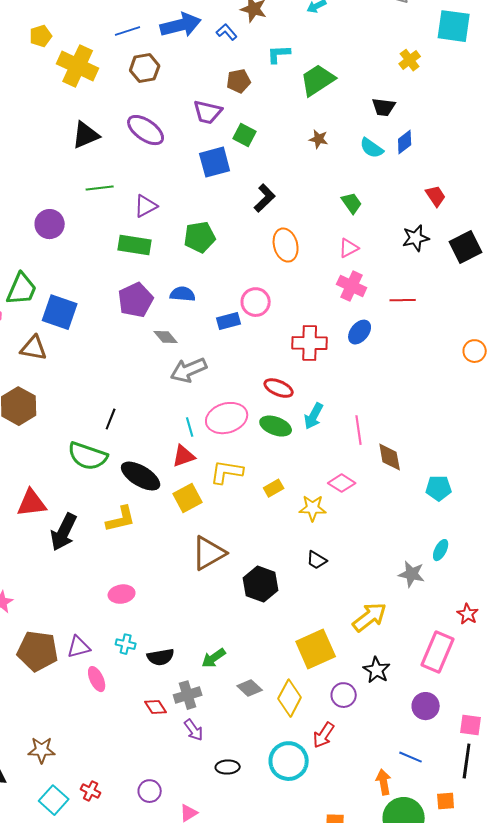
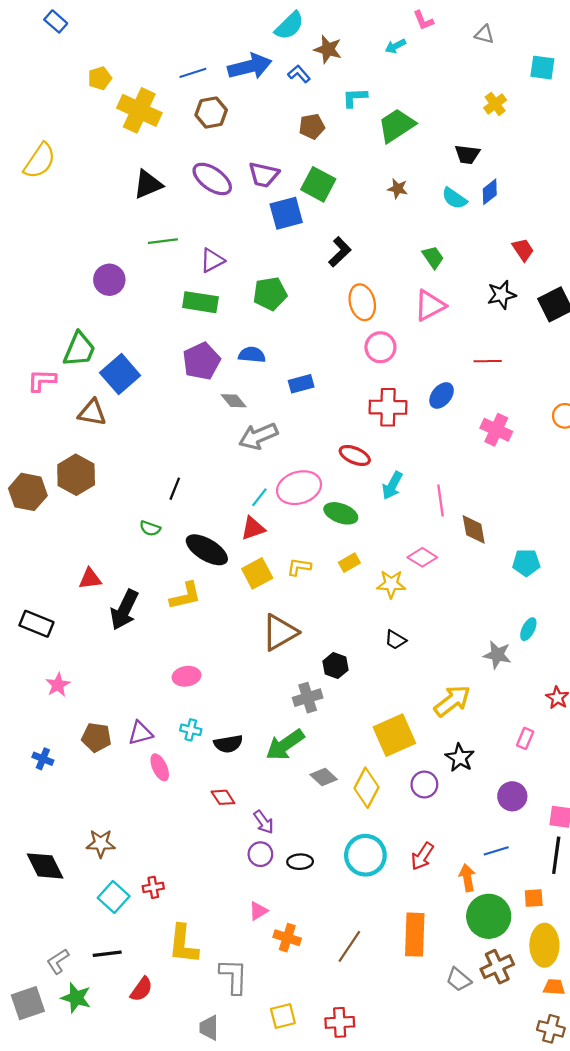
cyan square: (454, 26) -> (542, 68), size x0.7
purple trapezoid: (208, 112) -> (264, 175), moved
green square: (245, 135) -> (318, 184), size x1.4
pink triangle: (349, 248) -> (430, 305), size x1.5
pink cross: (352, 286) -> (496, 430), moved
pink circle: (256, 302) -> (380, 347), moved
blue square: (60, 312) -> (120, 374), turned 30
green ellipse: (276, 426) -> (341, 513), moved
cyan line: (190, 427) -> (259, 497), turned 54
green semicircle: (88, 456) -> (150, 528), size x0.5
yellow L-shape: (227, 472) -> (299, 567), moved, size x0.7
red triangle: (32, 503) -> (90, 579), size x0.7
black hexagon: (261, 584) -> (335, 666), size x0.7
brown pentagon: (38, 651) -> (96, 737), size x0.7
pink rectangle: (438, 652) -> (525, 738), size x0.5
green arrow: (214, 658) -> (285, 745), size x1.5
gray cross: (188, 695) -> (308, 698), moved
red arrow: (324, 735) -> (422, 856), moved
blue line: (411, 757) -> (496, 851), turned -40
red cross: (91, 791) -> (153, 887), turned -36
purple circle: (150, 791) -> (260, 854), moved

